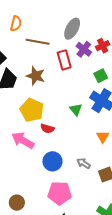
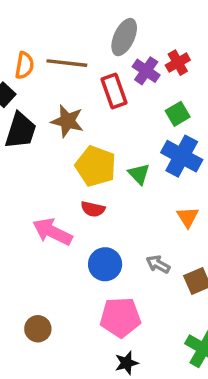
orange semicircle: (16, 23) -> (24, 65), moved
yellow pentagon: (32, 110) -> (96, 166), moved
brown circle: (17, 203) -> (38, 329), moved

